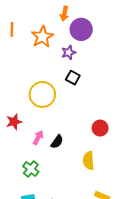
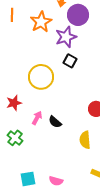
purple star: (69, 52) -> (66, 37), size x1.5
black semicircle: (57, 142) -> (55, 122), turned 96
green cross: (31, 169) -> (15, 138), moved

